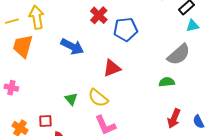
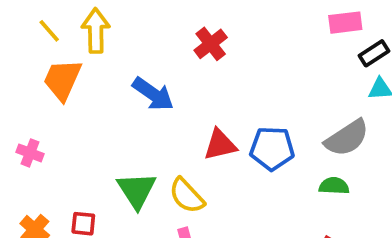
yellow line: (12, 21) -> (49, 31), turned 56
blue pentagon: (126, 29) -> (272, 148), moved
green semicircle: (167, 82) -> (334, 186), moved
green triangle: (71, 99) -> (137, 190), size x1.6

